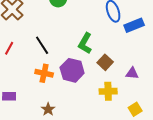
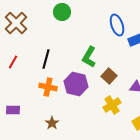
black line: (42, 45) -> (46, 59), turned 48
yellow cross: (108, 91) -> (112, 105), turned -30

